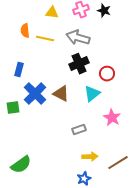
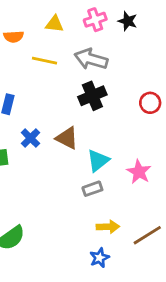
orange semicircle: (25, 31) -> (14, 37), moved, turned -88
red circle: (107, 74) -> (150, 103), moved
blue cross: (35, 94) -> (30, 138), size x0.6
cyan triangle: (92, 94) -> (98, 161), moved

